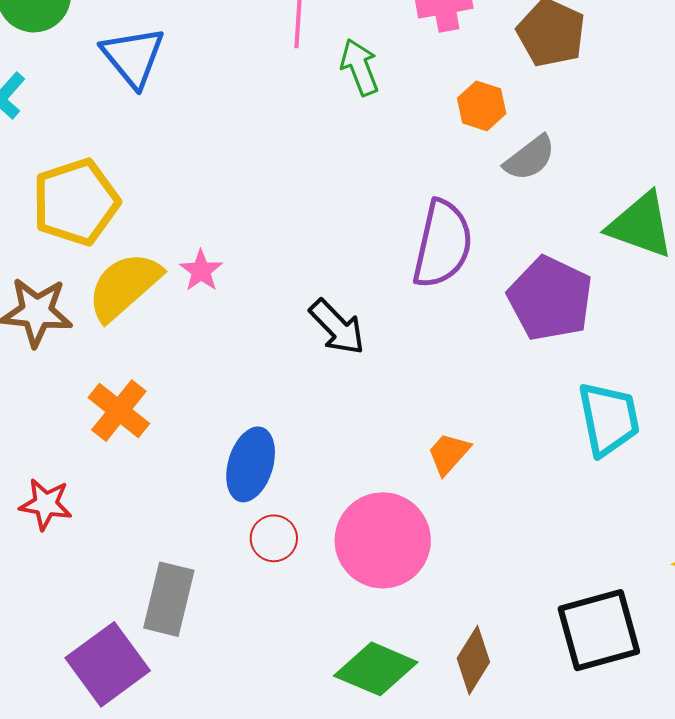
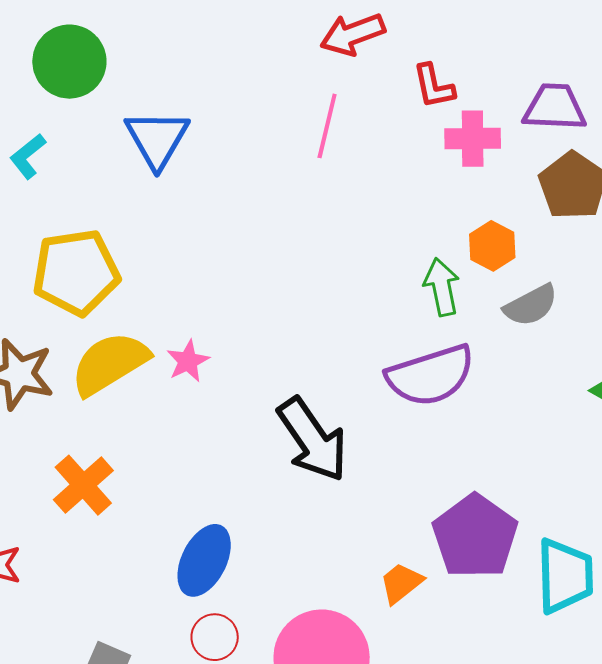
green arrow: (360, 67) -> (442, 287), moved
purple semicircle: (443, 244) -> (430, 375), turned 50
purple pentagon: (550, 299) -> (475, 536), moved
black arrow: (337, 327) -> (312, 440), size x1.4

